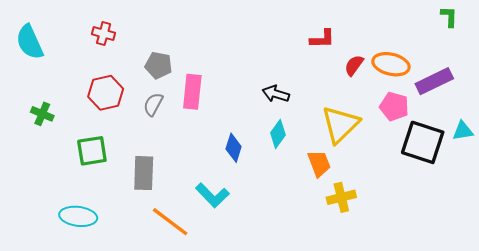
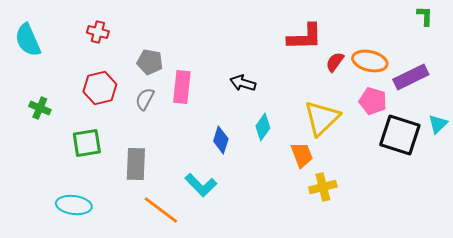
red L-shape: (322, 39) -> (305, 37), size x1.5
black arrow: (276, 94) -> (243, 83), moved
cyan triangle: (463, 131) -> (438, 124), turned -35

